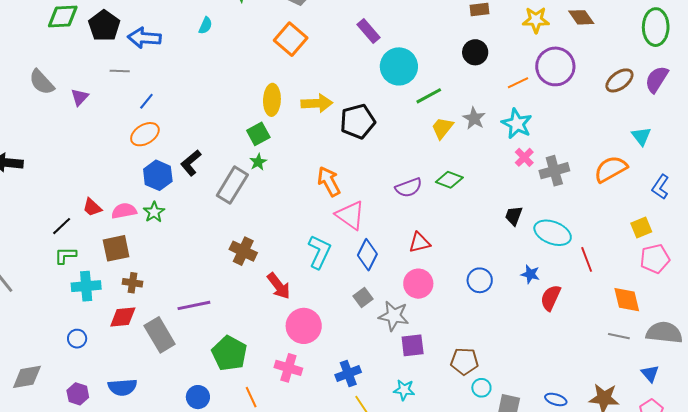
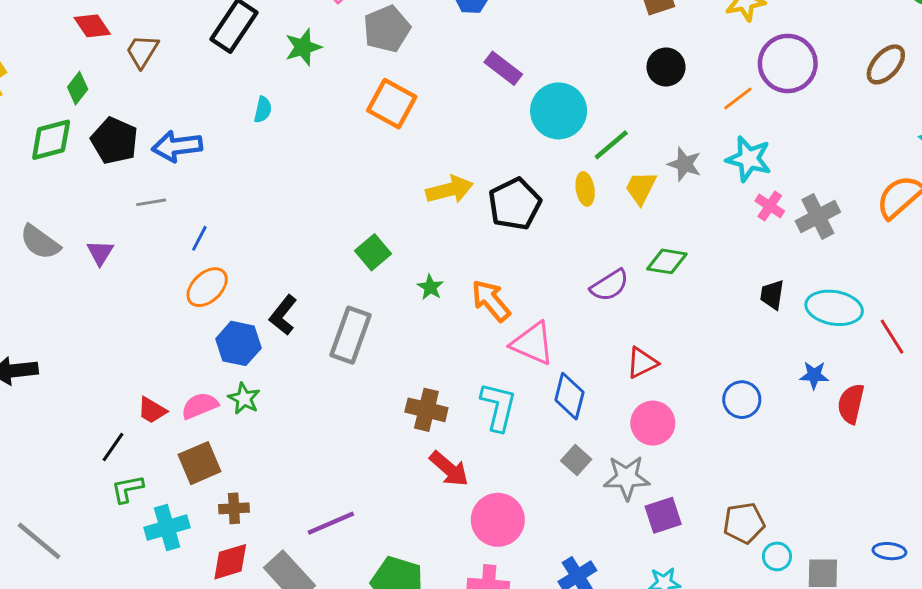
yellow ellipse: (272, 100) -> (585, 189), moved, size x0.7
green star: (258, 162) -> (430, 287), moved
brown cross: (243, 251) -> (426, 410), moved

